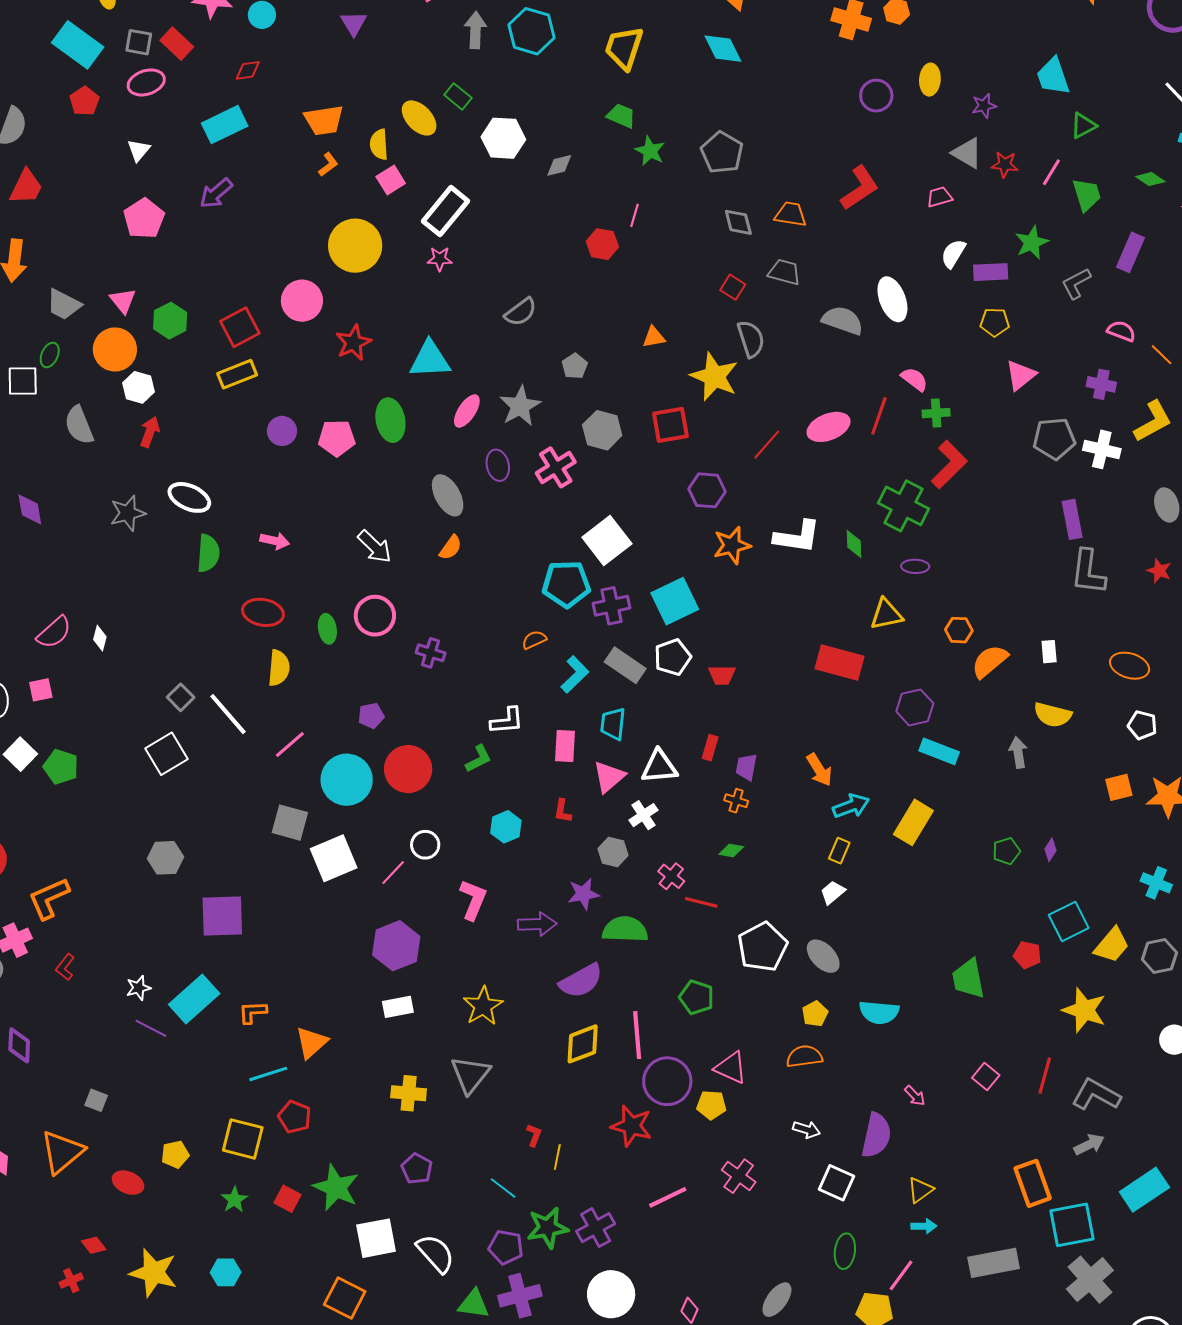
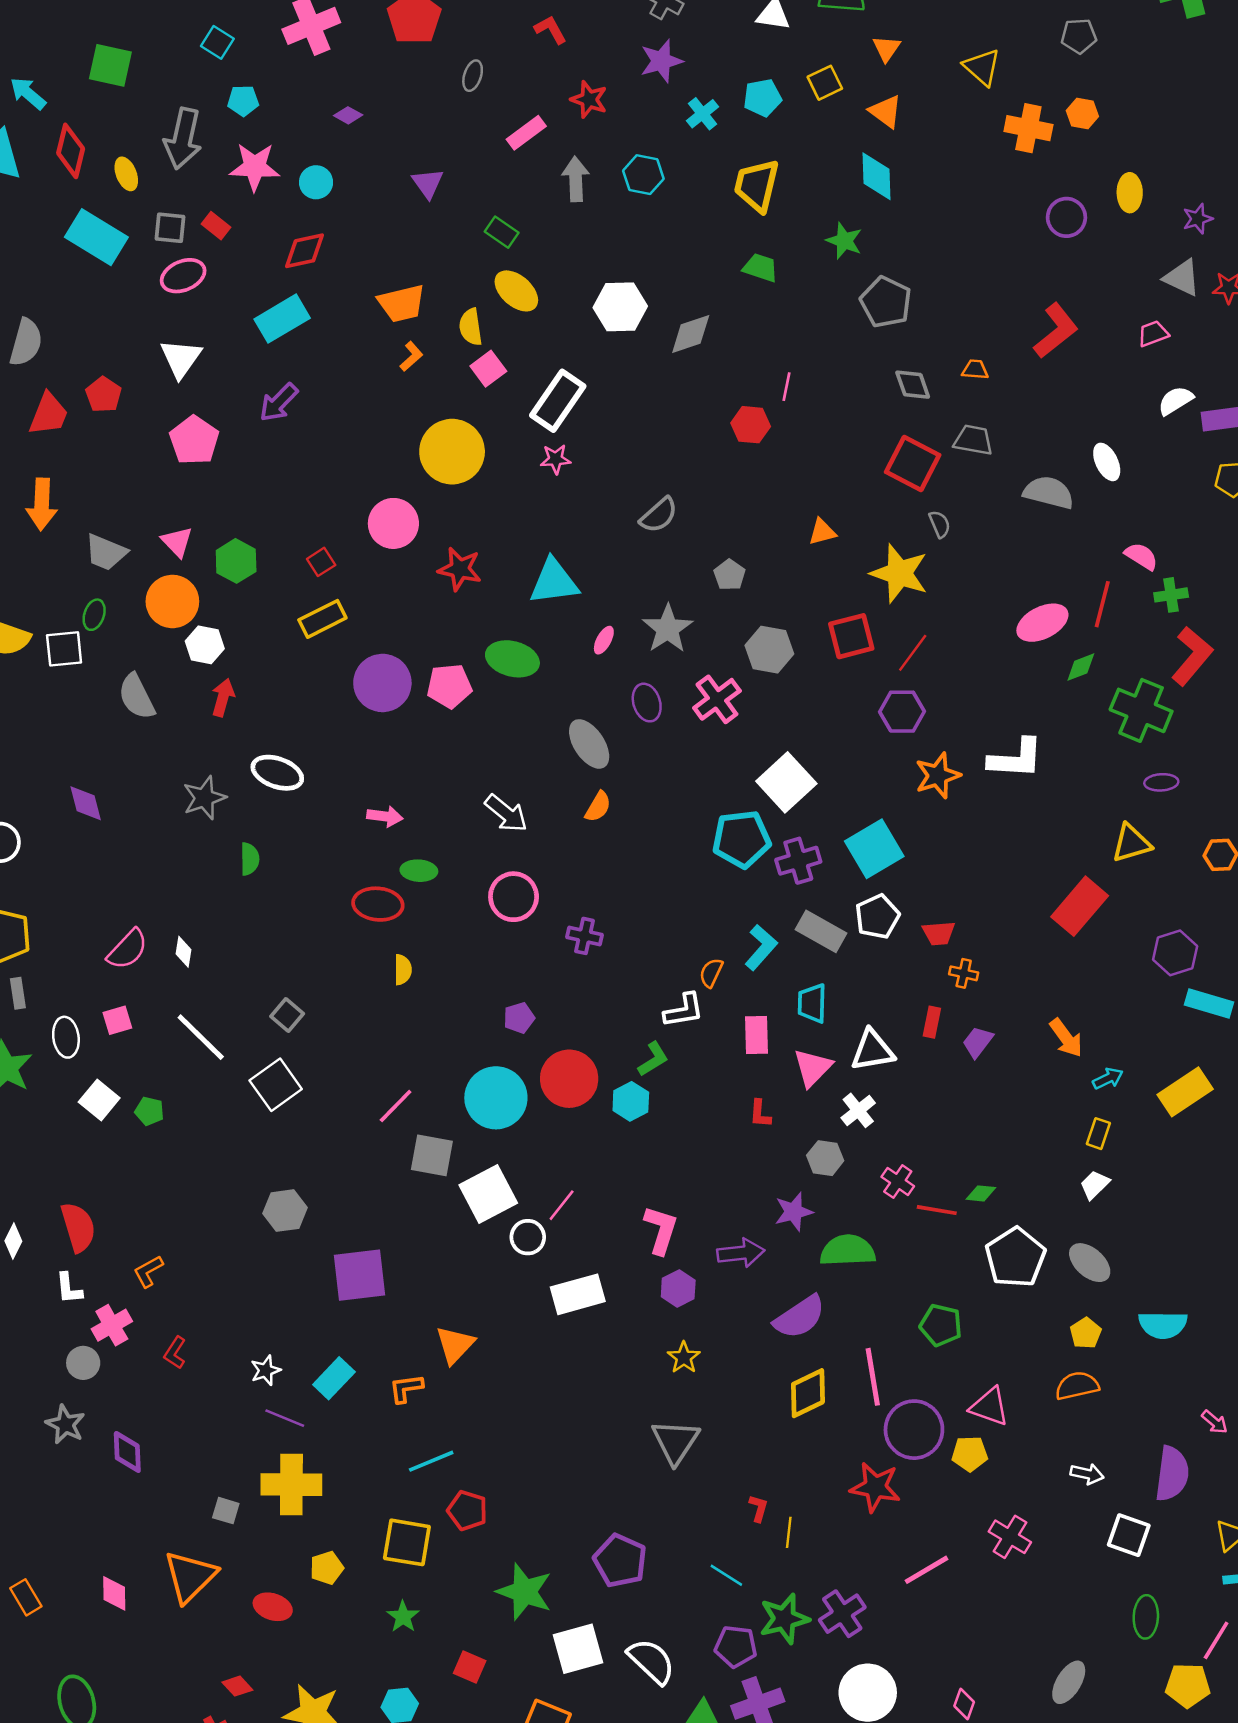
cyan hexagon: (531, 31) -> (643, 175), size x0.7
red rectangle: (177, 44) -> (216, 226), size x0.7
cyan diamond: (723, 49) -> (876, 176), turned 30
red diamond: (248, 70) -> (305, 251), size x1.4
green rectangle: (458, 96) -> (502, 232), moved
red pentagon: (84, 101) -> (104, 395), moved
white triangle: (139, 150) -> (181, 358), size x1.5
green star: (650, 151) -> (844, 241), moved
gray diamond: (559, 165) -> (691, 334), size x1.4
orange trapezoid: (791, 214) -> (975, 370), size x0.7
white semicircle: (953, 254) -> (1176, 401), turned 32
red square: (733, 287) -> (913, 463), size x1.8
white ellipse: (892, 299) -> (1107, 462), size x0.7
red square: (240, 327) -> (321, 562), size x0.6
gray semicircle: (751, 339) -> (940, 524), size x0.6
red star: (353, 343) -> (460, 569), turned -30
pink ellipse: (467, 411) -> (604, 640), size x0.7
green ellipse: (390, 420) -> (512, 659), turned -60
purple circle: (282, 431) -> (382, 683), size x1.6
red line: (767, 445) -> (913, 653), moved
green diamond: (854, 544) -> (1081, 667), moved, turned 76
green semicircle: (208, 553) -> (250, 859), moved, size x0.7
green ellipse: (327, 629) -> (419, 871), moved, turned -72
orange semicircle: (534, 640) -> (711, 973), moved, turned -35
red rectangle: (839, 663) -> (1080, 906), turned -60
yellow semicircle: (279, 668) -> (403, 970), size x0.7
white line: (228, 714) -> (201, 1037), moved
pink line: (290, 744) -> (396, 1106), moved
green pentagon: (61, 767) -> (149, 1111), size x0.7
purple trapezoid: (746, 767) -> (978, 1042), turned 32
orange cross: (736, 801) -> (964, 973), moved
cyan arrow: (851, 806) -> (1108, 1078), size x0.7
yellow rectangle: (913, 822) -> (1185, 1092), turned 30
cyan hexagon: (506, 827) -> (631, 1101), moved
white circle: (425, 845) -> (528, 1237), moved
green diamond: (731, 850) -> (981, 1193), moved
orange L-shape: (49, 898) -> (148, 1271), size x0.6
purple hexagon: (396, 946) -> (678, 1289), moved, size x0.6
cyan rectangle: (194, 999) -> (334, 1378), size x0.7
yellow star: (483, 1006) -> (684, 1357), size x0.7
white rectangle: (398, 1007) -> (578, 1294), moved, size x1.4
orange triangle: (311, 1043) -> (455, 1345), moved
yellow cross: (409, 1093) -> (291, 1485), moved, size x1.4
purple pentagon: (417, 1169) -> (620, 1561), size x1.4
red square: (287, 1199) -> (470, 1667), moved

